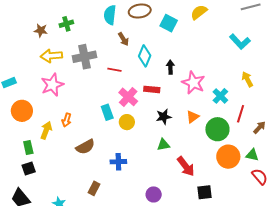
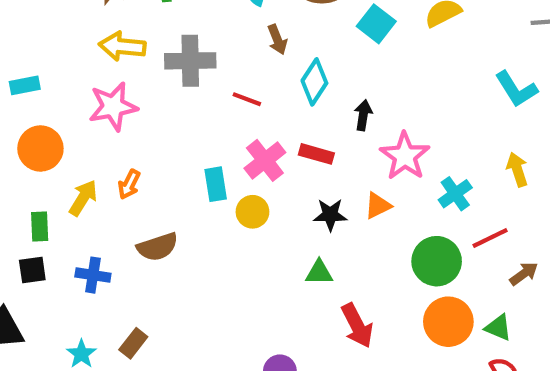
red line: (241, 114) -> (490, 238), turned 36
orange triangle: (193, 117) -> (378, 206), moved
blue cross: (118, 162) -> (93, 275), moved
brown rectangle: (94, 188) -> (133, 343), moved

